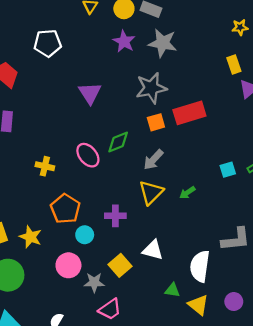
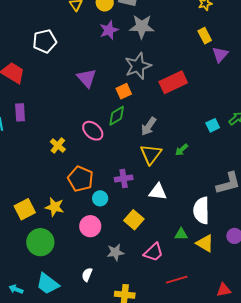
purple star: (124, 41) -> (109, 30), turned 30
orange square: (156, 122) -> (124, 91), moved
yellow cross: (45, 166) -> (58, 146), turned 35
white triangle: (153, 250) -> (158, 192), moved
gray star: (94, 282) -> (115, 252), moved
pink trapezoid: (110, 309) -> (153, 252), moved

